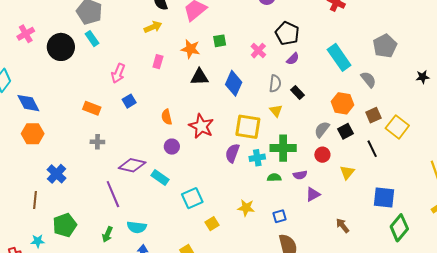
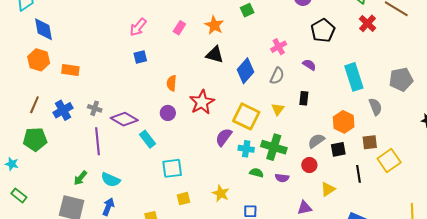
black pentagon: (287, 33) -> (323, 30), moved
green square: (220, 41) -> (247, 10), moved, turned -32
purple semicircle: (293, 59) -> (309, 65), turned -120
gray semicircle: (275, 84) -> (277, 76), moved
black rectangle: (298, 92) -> (304, 98), turned 32
orange rectangle: (92, 108) -> (70, 70), moved, turned -30
gray cross: (97, 142) -> (95, 108), moved
blue cross: (57, 174) -> (63, 110), moved
purple triangle: (313, 194) -> (305, 208), moved
brown line: (35, 200) -> (34, 105), moved
green pentagon: (65, 225) -> (35, 139), moved

